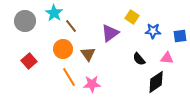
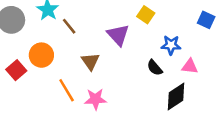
blue star: (153, 31) -> (171, 45), moved
purple triangle: (110, 33) -> (118, 35), turned -36
blue square: (180, 36) -> (206, 20), moved, turned 32
orange circle: (63, 49) -> (41, 55), moved

